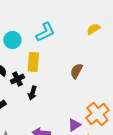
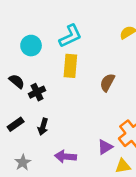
yellow rectangle: (33, 62) -> (70, 66), moved
black arrow: (32, 93) -> (43, 127), moved

